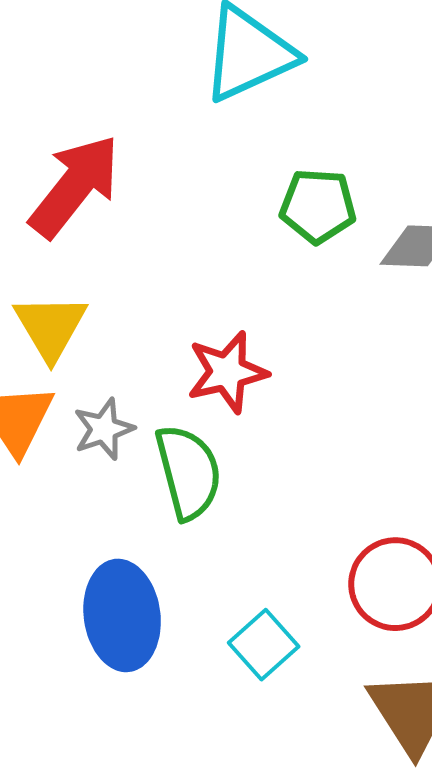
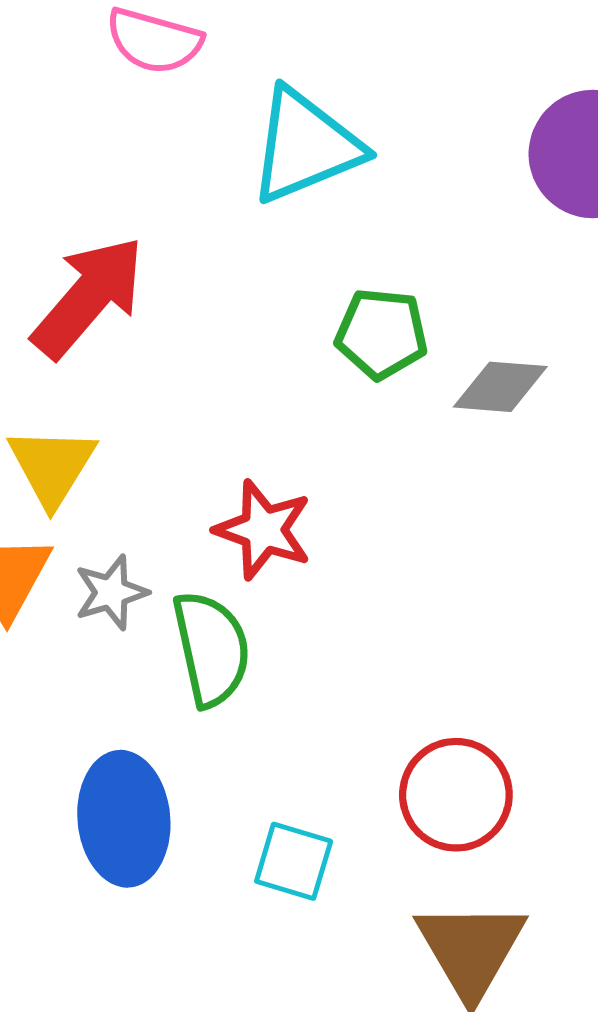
red star: (227, 372) -> (263, 530), turned 30
cyan square: (264, 645) -> (294, 861), turned -34

